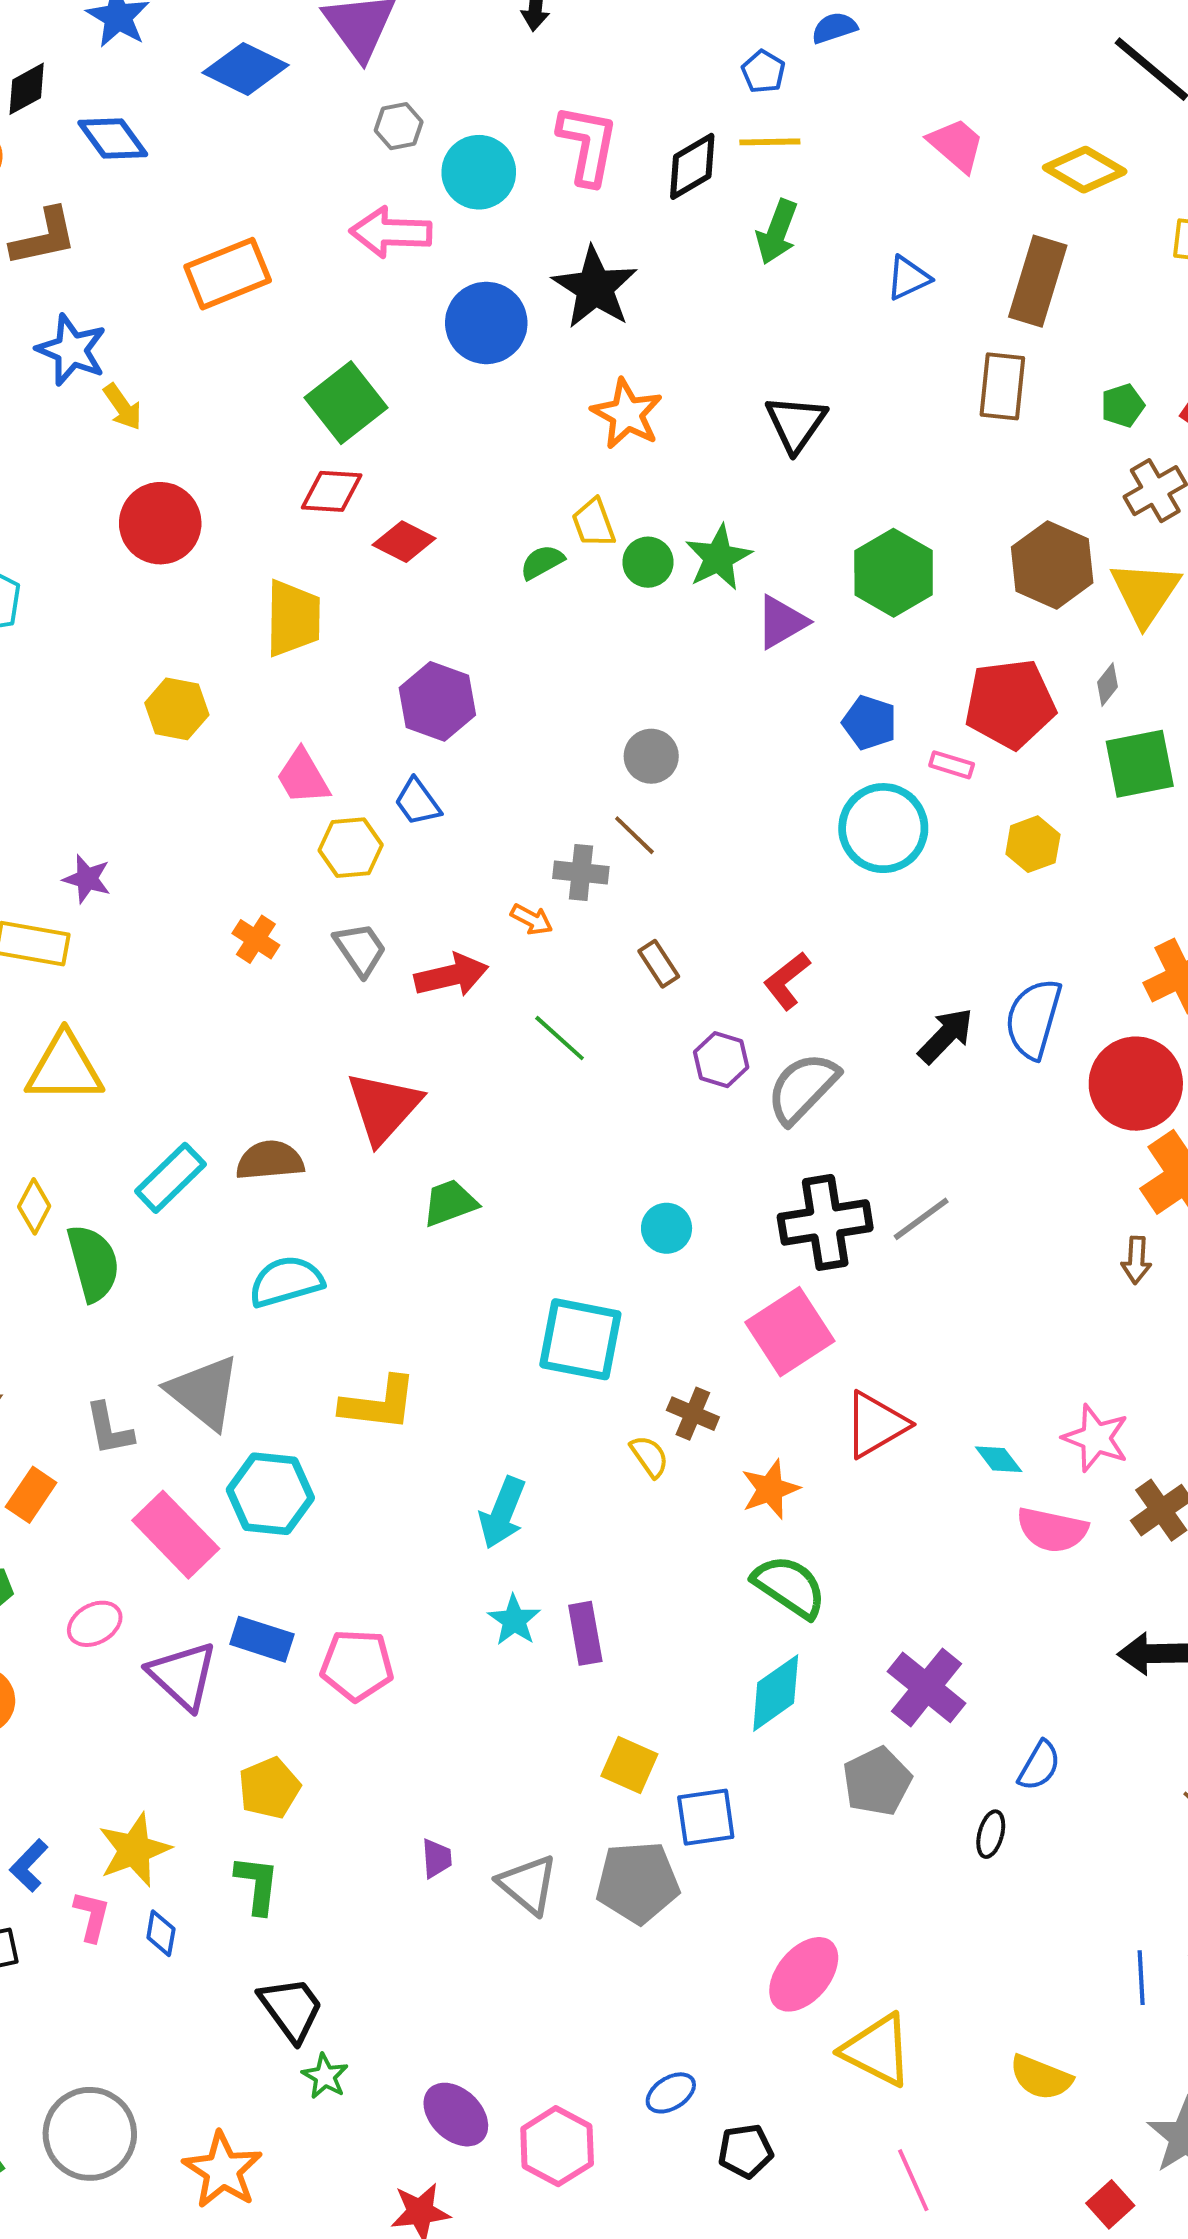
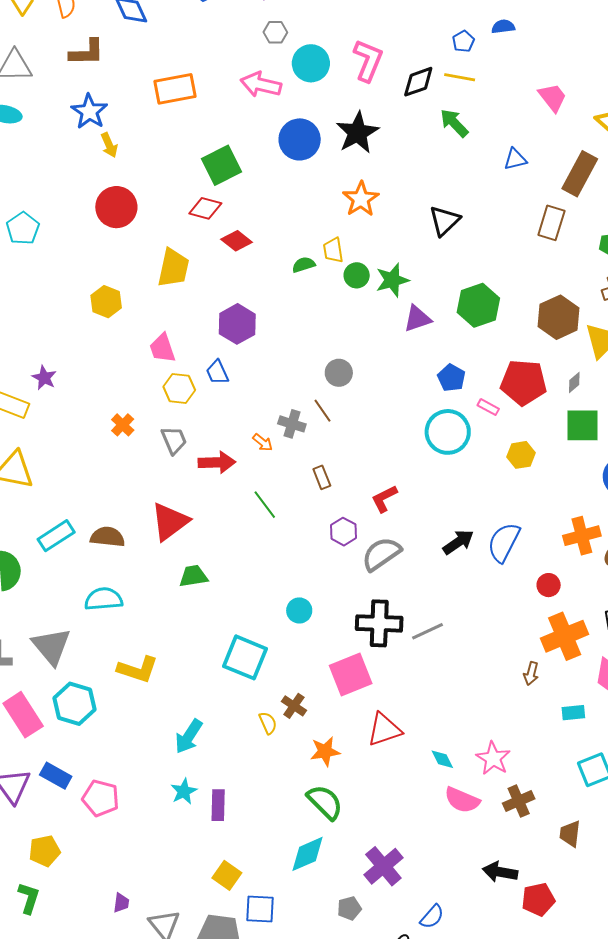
green arrow: (777, 232) -> (454, 123), turned 104
red circle: (1136, 1084) -> (549, 585), size x0.5
gray pentagon: (877, 1781) -> (349, 908), size x0.7

